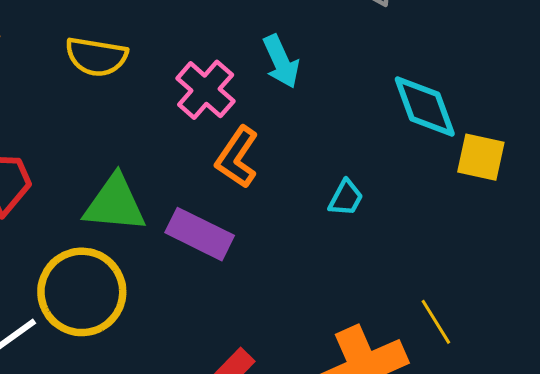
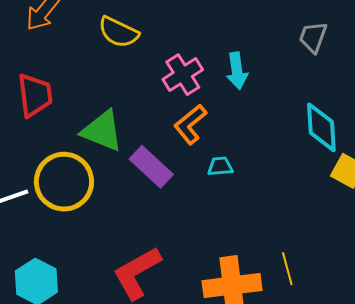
cyan trapezoid: (346, 198) -> (220, 166), moved, turned -140

